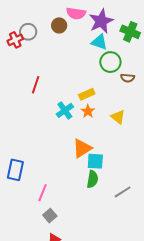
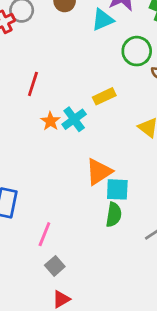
cyan triangle: (99, 42) -> (103, 20), moved, turned -42
orange star: (88, 111) -> (50, 121), moved

